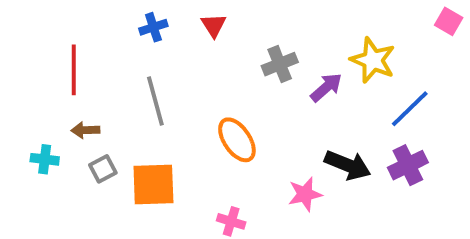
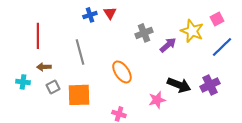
pink square: (449, 21) -> (217, 19), moved, turned 32
blue cross: (153, 27) -> (90, 15), moved
blue line: (410, 109) -> (222, 47), moved

